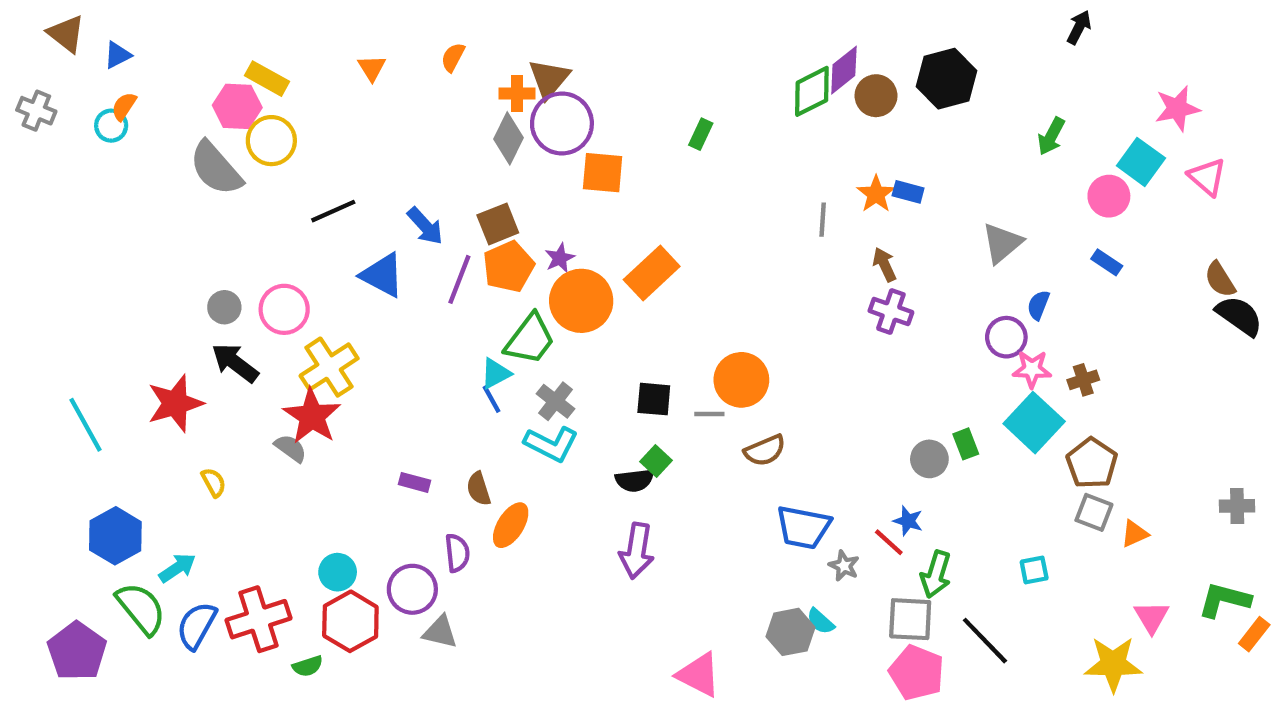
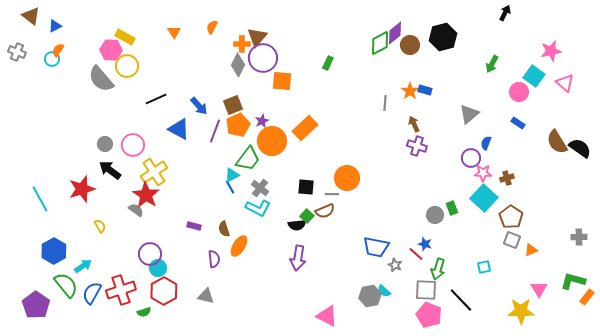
brown semicircle: (1220, 279) -> (557, 142), moved, size x1.4
brown semicircle: (765, 450) -> (325, 211), moved
purple circle: (412, 589) -> (150, 254), moved

